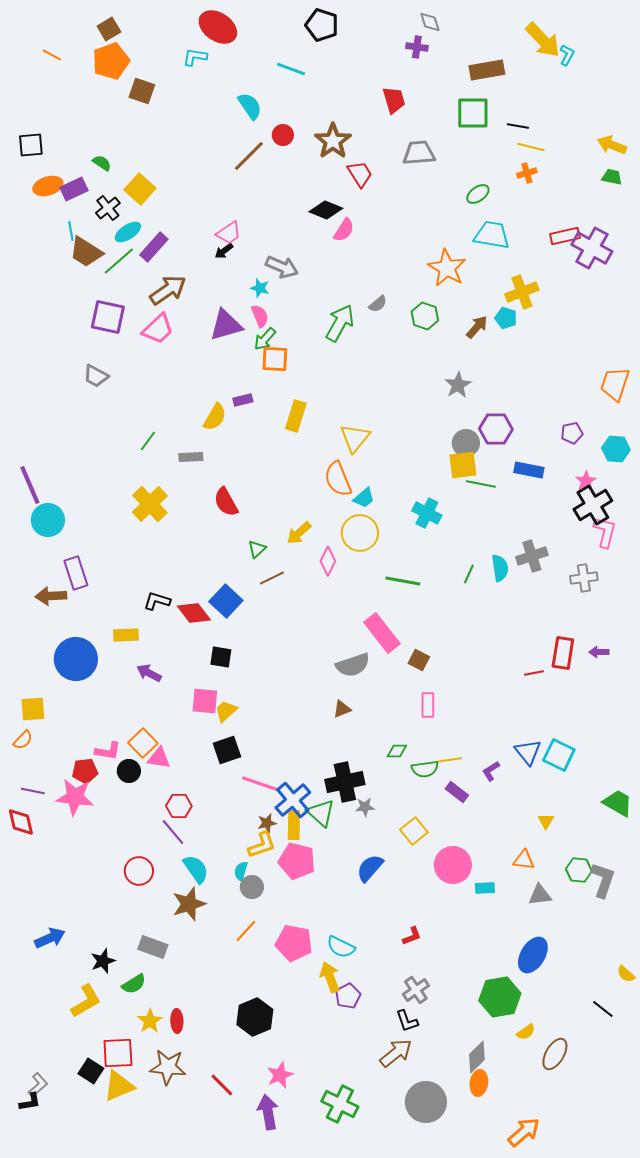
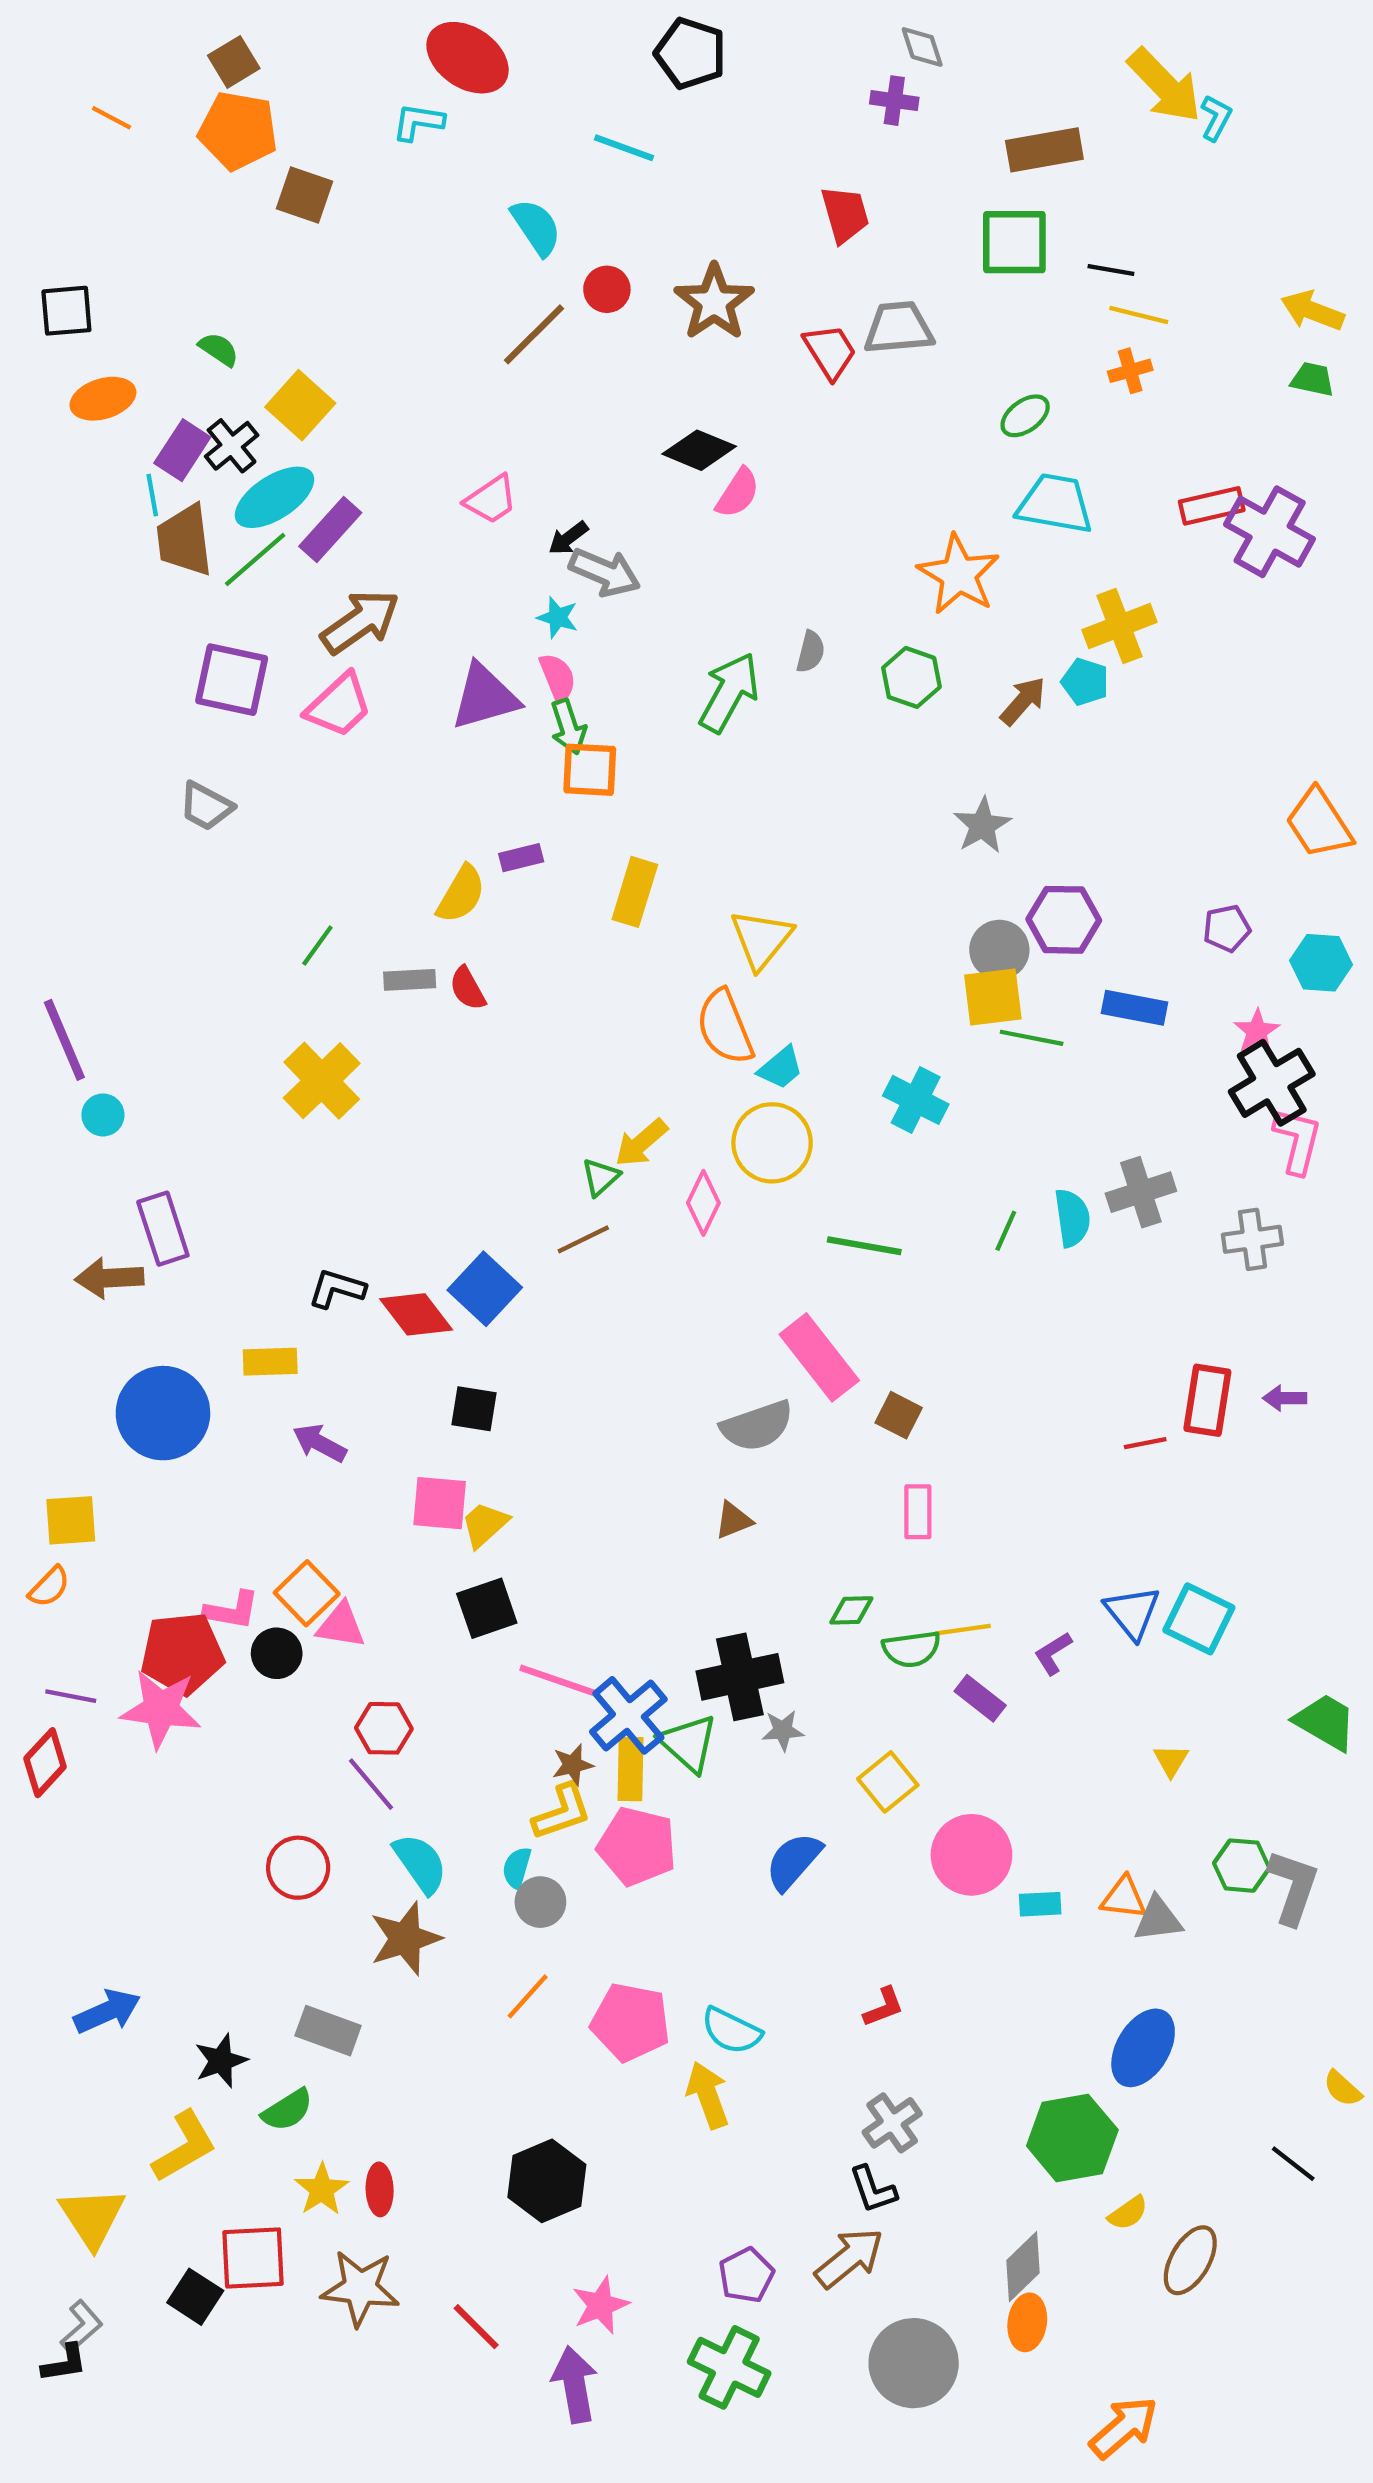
orange pentagon: (111, 61) -> (238, 131), turned 30
red trapezoid: (360, 174) -> (830, 351), moved
purple rectangle: (74, 189) -> (182, 450), moved, turned -32
cyan ellipse: (128, 232) -> (275, 497), size x1.4
black arrow: (224, 251) -> (568, 538), moved
brown trapezoid: (86, 252) -> (184, 540), turned 51
gray semicircle: (378, 304) -> (811, 652), turned -36
green arrow: (265, 339) -> (568, 727), turned -60
orange trapezoid: (615, 384) -> (1319, 823), turned -51
red semicircle: (226, 502) -> (468, 988), moved, size x0.7
cyan circle: (48, 520) -> (103, 1115), size x0.6
green triangle: (257, 549) -> (600, 1177), moved
red pentagon: (85, 771) -> (182, 1653), size x1.5
red diamond: (21, 822) -> (45, 1763), turned 56
orange triangle: (524, 860) -> (1124, 1898), moved
purple pentagon: (348, 996) -> (746, 2275), moved
yellow triangle: (119, 1086) -> (92, 2217), moved, turned -40

